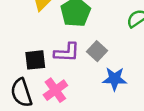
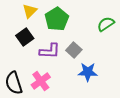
black square: (35, 60) -> (25, 37), moved, turned -30

